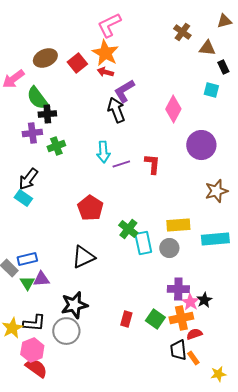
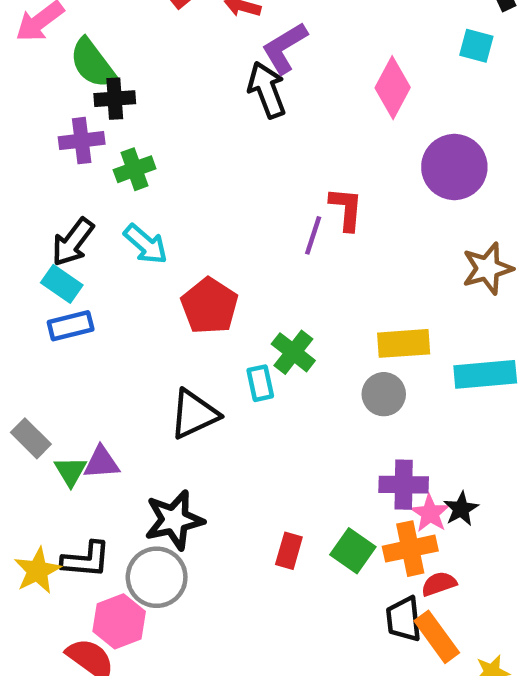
cyan arrow: (103, 152) -> (146, 244), moved, turned -45
purple line: (121, 164) -> (313, 235), moved, turned -54
cyan rectangle: (143, 243) -> (260, 383), moved, size x0.7
blue rectangle: (27, 259) -> (71, 326), moved
pink hexagon: (32, 350) -> (119, 621), moved
orange rectangle: (193, 358) -> (437, 637), size x1.6

